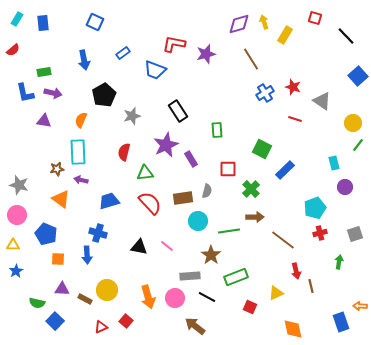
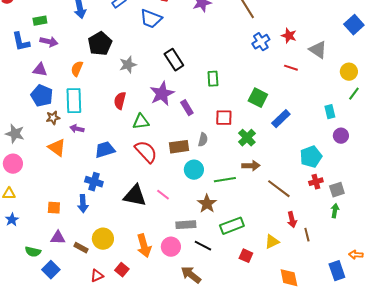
blue pentagon: (46, 234) -> (42, 96), moved
gray square: (355, 234) -> (337, 190), moved
black triangle: (139, 247) -> (135, 196), size x1.4

